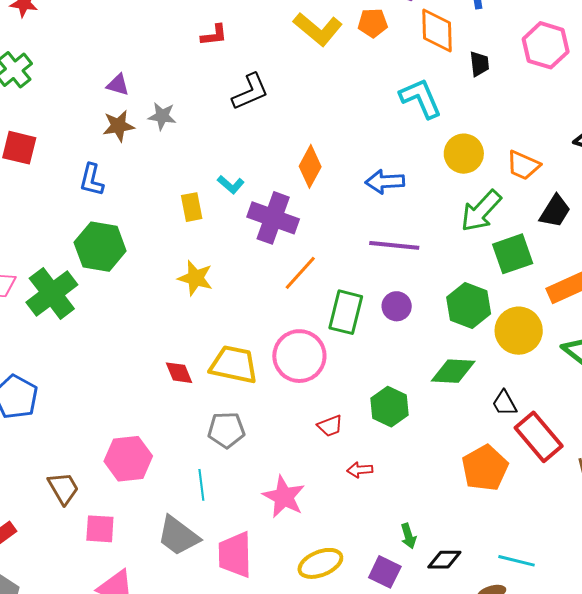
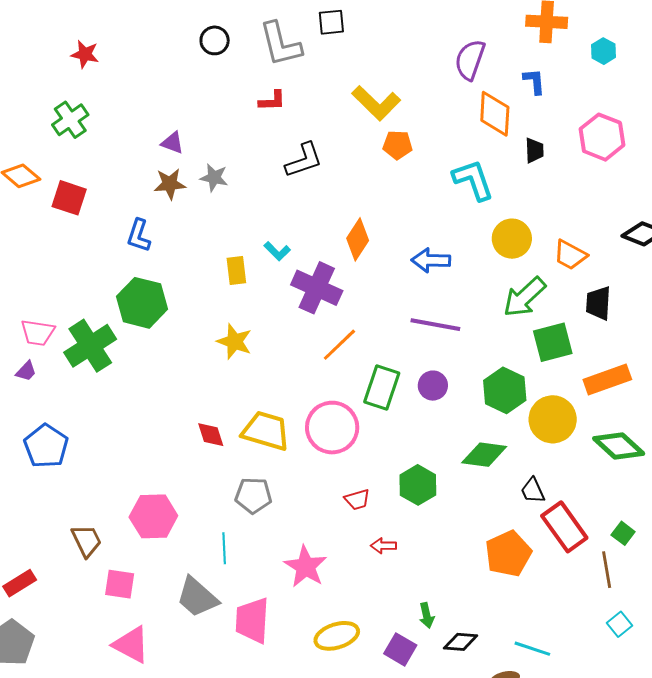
orange pentagon: (373, 23) -> (398, 145), moved
black trapezoid: (555, 211) -> (598, 303), turned 147

